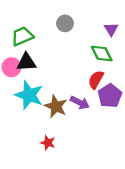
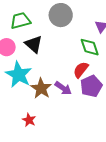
gray circle: (65, 23) -> (61, 15), size x1.5
black triangle: (26, 62) -> (34, 44), moved, turned 36

